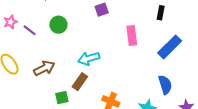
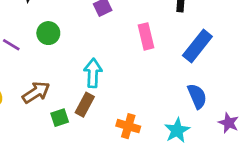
cyan arrow: (89, 58) -> (93, 73), turned 115
green square: (62, 98) -> (60, 118), moved

